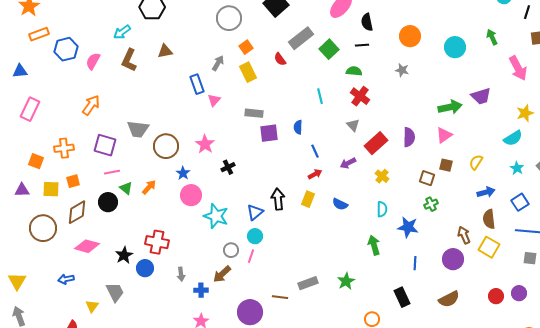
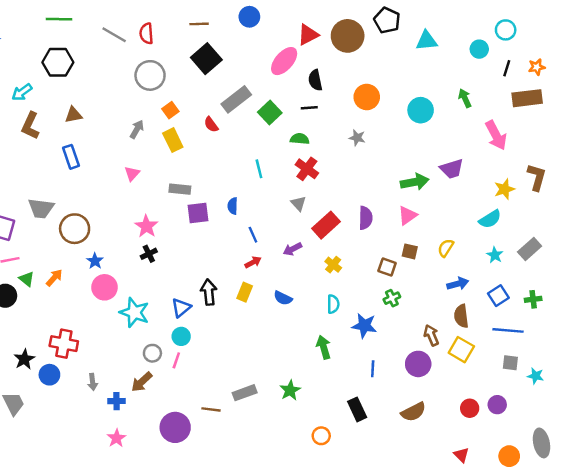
blue rectangle: (197, 84) -> (71, 157), moved
pink star: (205, 144) -> (146, 226), moved

